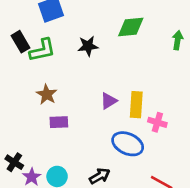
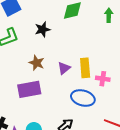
brown star: (47, 94) -> (37, 63), moved
purple rectangle: (59, 122) -> (29, 89), size x1.6

